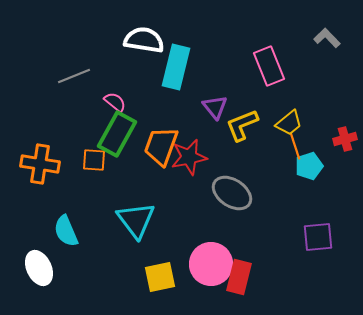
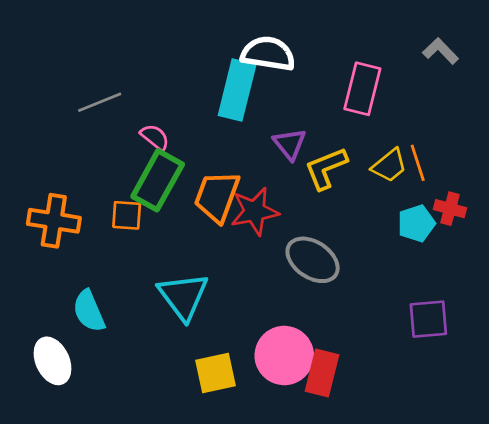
white semicircle: (144, 40) -> (268, 54), moved
pink rectangle: (269, 66) -> (362, 89), turned 36
red cross: (345, 139) -> (450, 209), moved, turned 30
orange line: (295, 146) -> (418, 163), moved

